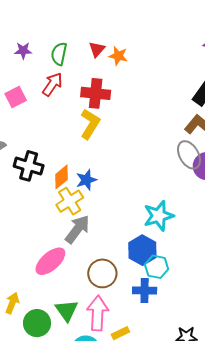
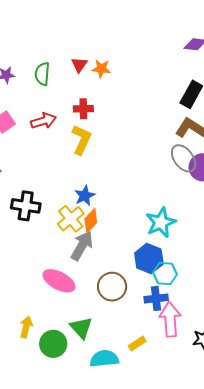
red arrow: (52, 84) -> (43, 121), moved, turned 45
red cross: (96, 93) -> (83, 109), size x0.7
black cross: (29, 166) -> (26, 206), moved
orange diamond: (61, 177) -> (91, 221), moved
pink ellipse: (50, 261) -> (59, 281), turned 76
pink arrow: (98, 313) -> (170, 319), moved

